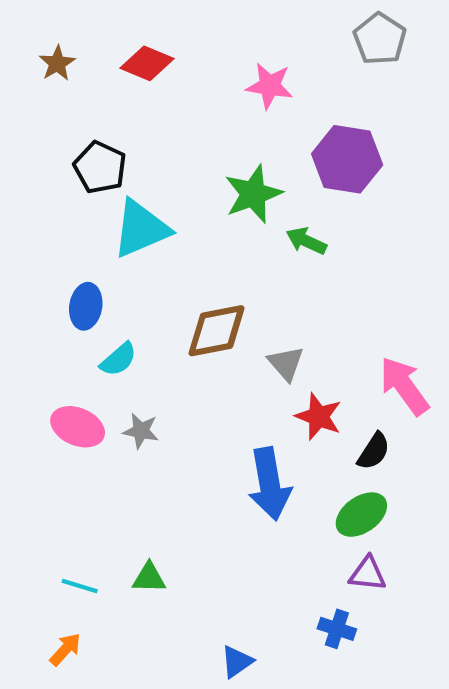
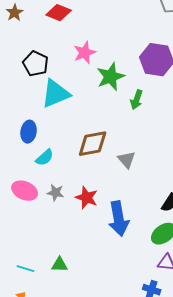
pink star: (270, 86) -> (85, 53), moved, turned -30
green arrow: (306, 241) -> (137, 100), turned -96
red star: (319, 417) -> (87, 198), moved

